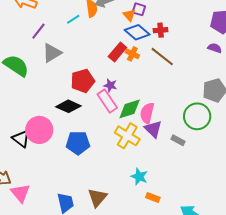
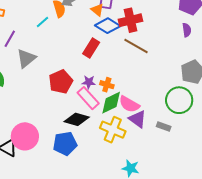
red cross: (161, 30) -> (130, 20), size x1.6
purple semicircle: (215, 48) -> (187, 30), turned 72
orange cross: (132, 54) -> (107, 85), moved
black diamond: (68, 106) -> (77, 119), moved
pink semicircle: (147, 113) -> (129, 104), turned -65

